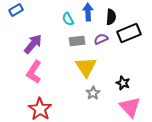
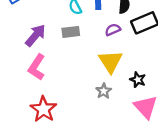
gray rectangle: (77, 41) -> (71, 32), moved
yellow triangle: (86, 67) -> (110, 61), moved

